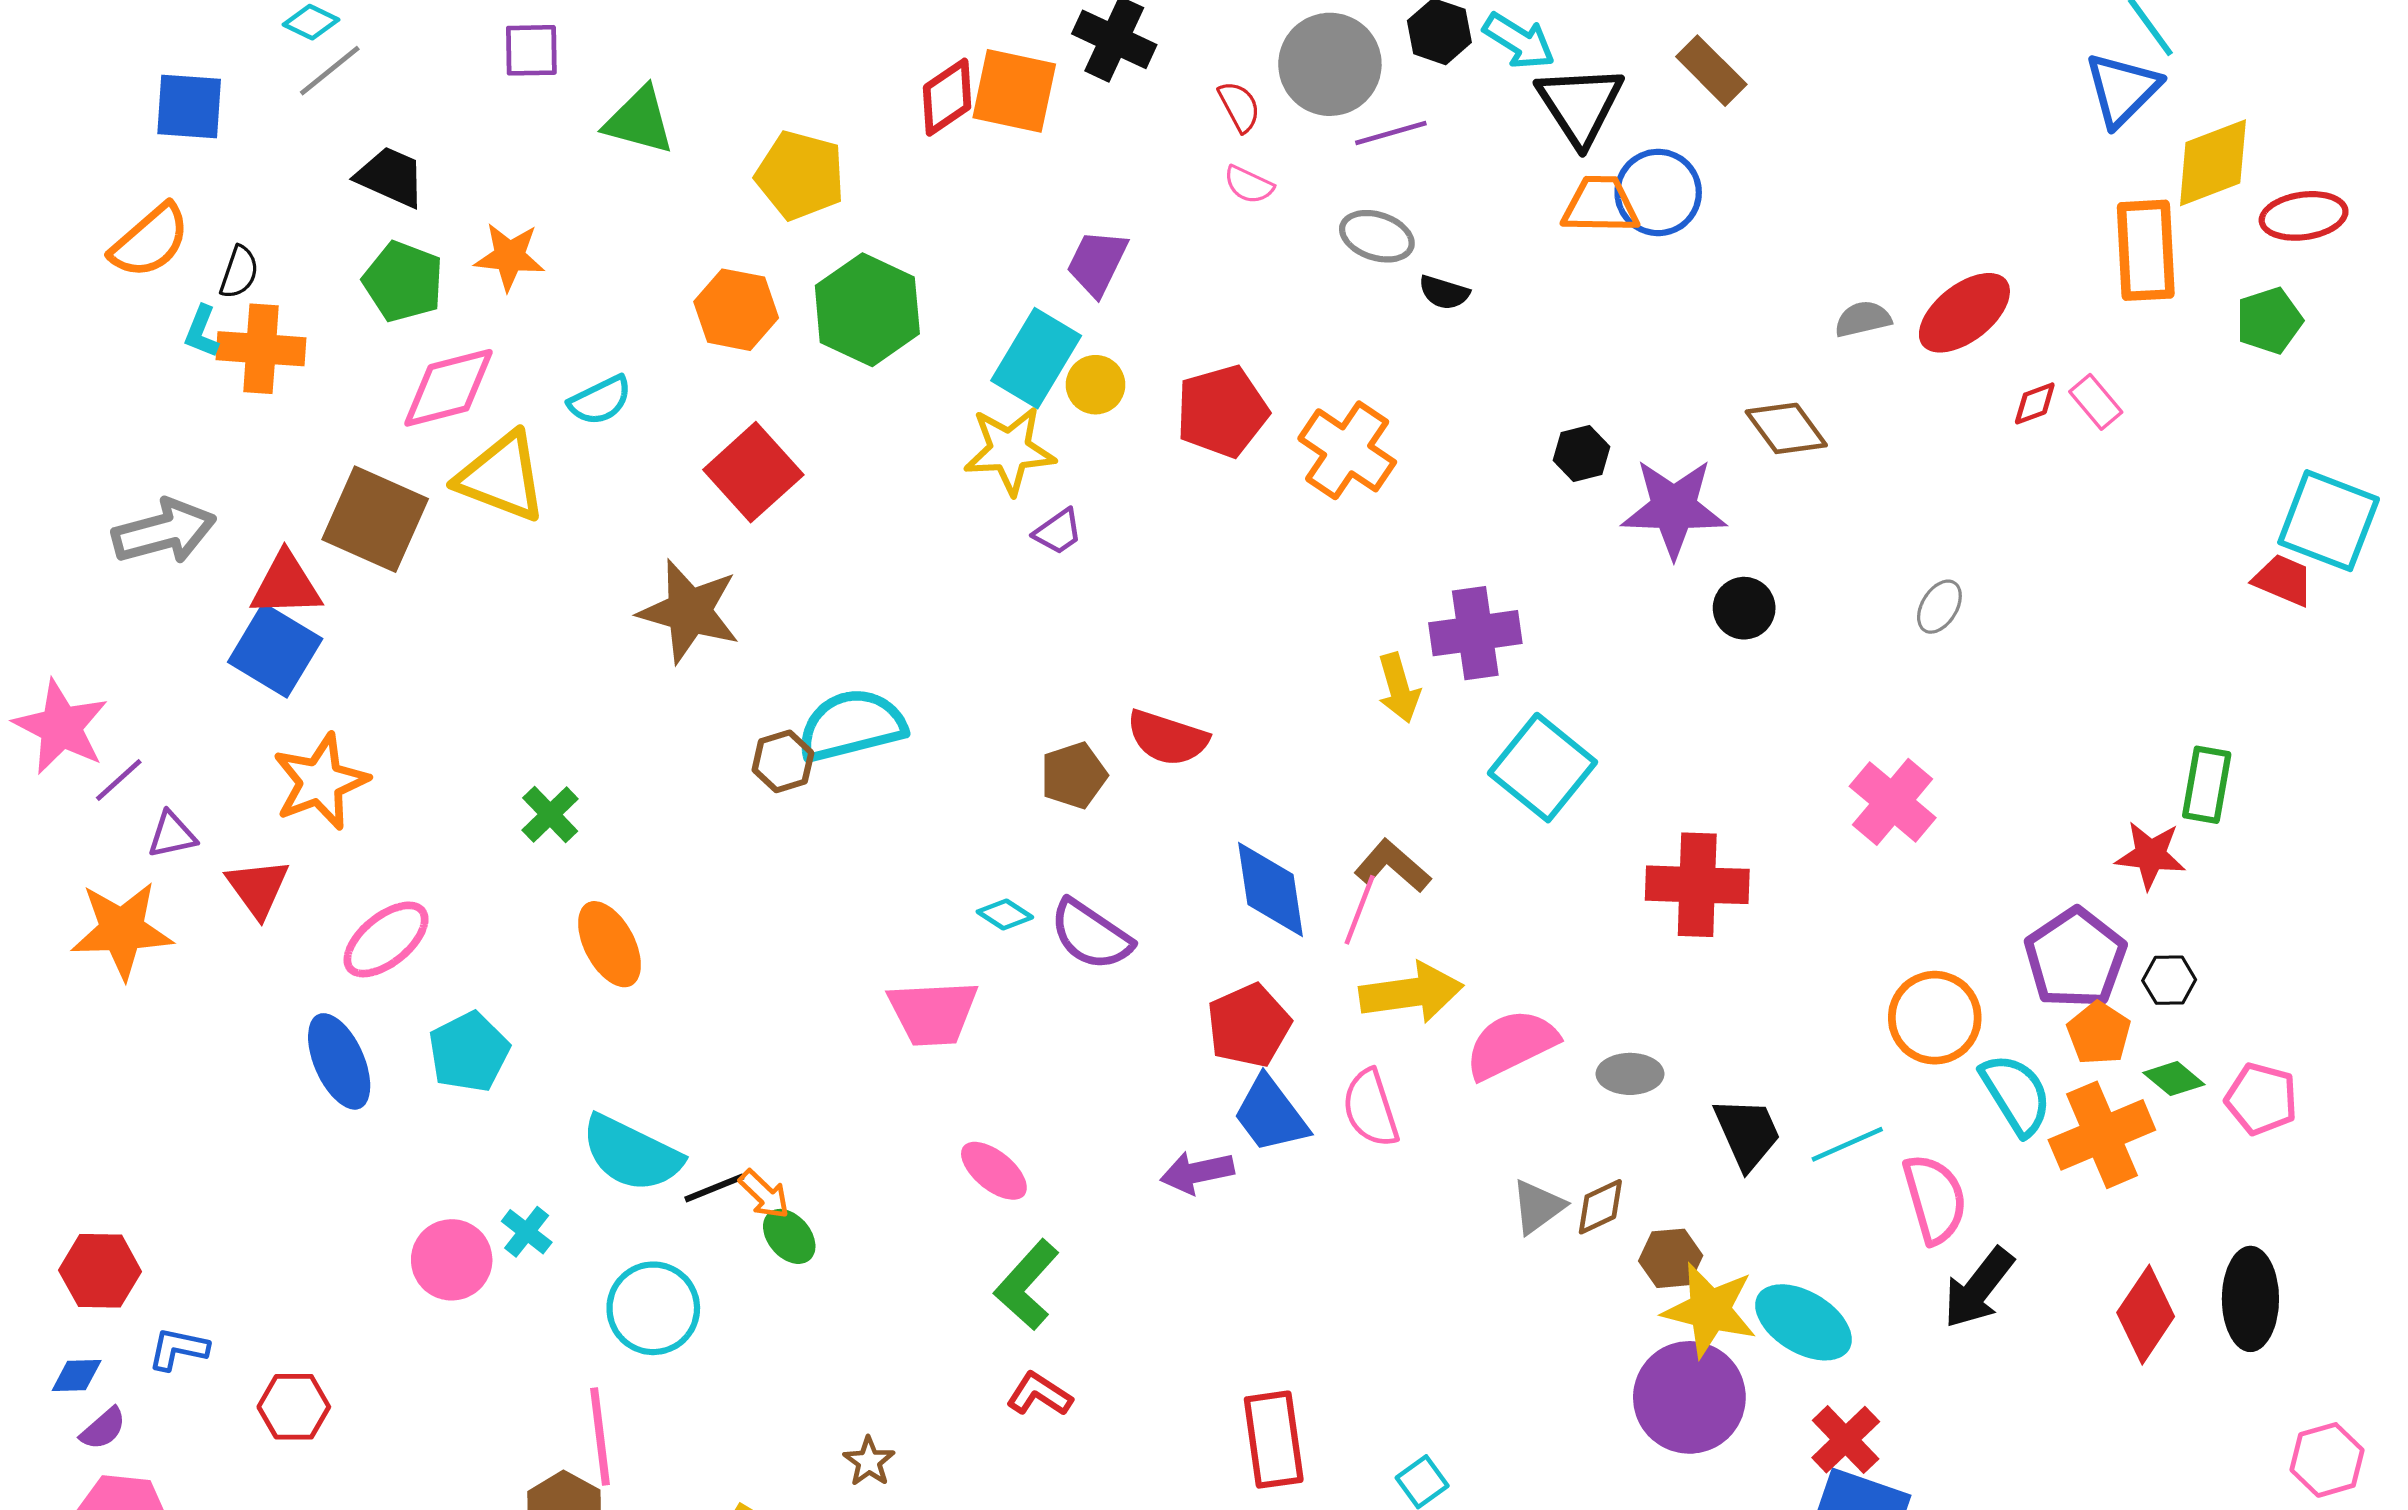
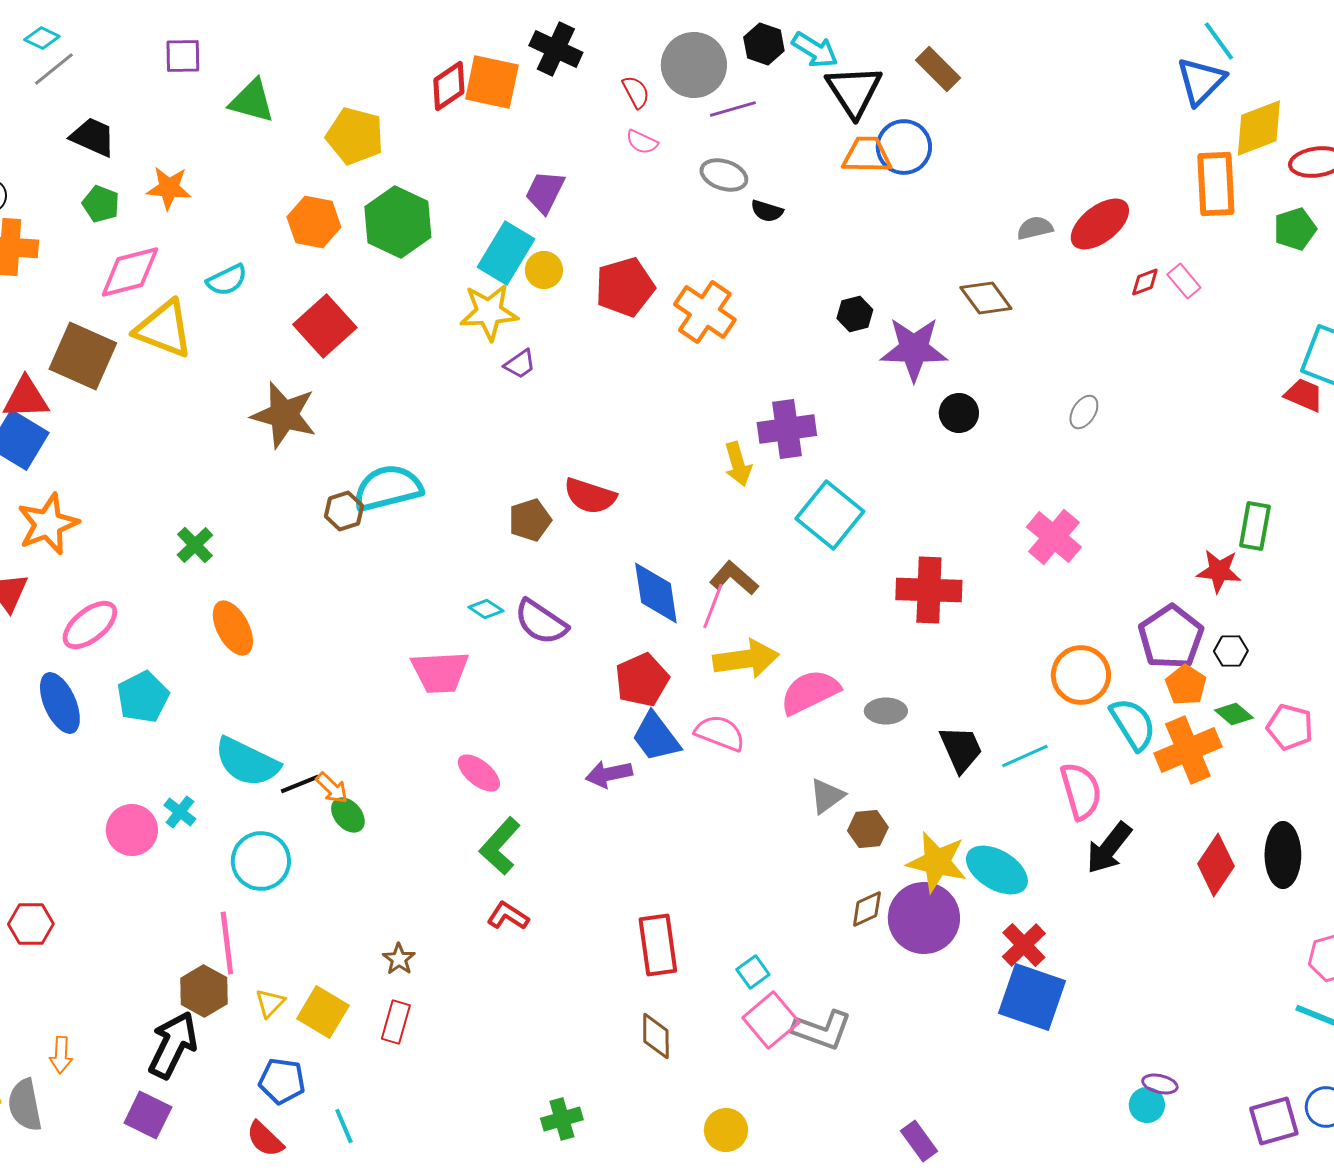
green pentagon: (403, 282) -> (101, 204), size x0.7
pink semicircle: (1371, 1108) -> (720, 733), turned 129
brown diamond: (1600, 1207) -> (867, 909), moved
brown hexagon: (1671, 1258) -> (868, 829), moved

